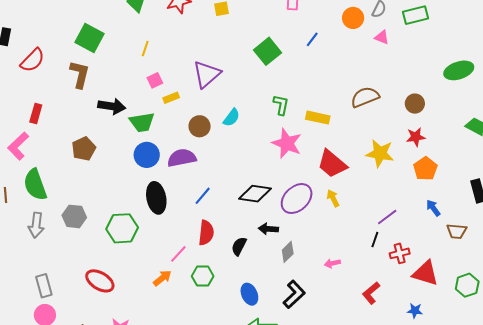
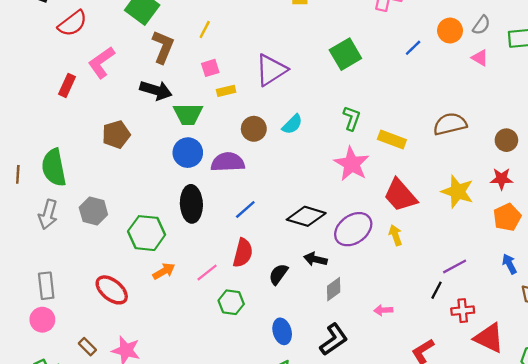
blue line: (312, 39) -> (413, 48), moved
brown L-shape: (80, 74) -> (163, 47), moved
pink L-shape: (18, 146) -> (101, 62), moved
orange arrow: (162, 278) -> (164, 271), moved

